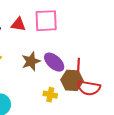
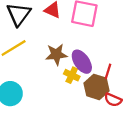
red semicircle: (89, 88) -> (113, 100), size x0.7
yellow cross: (50, 95) -> (72, 75), moved

